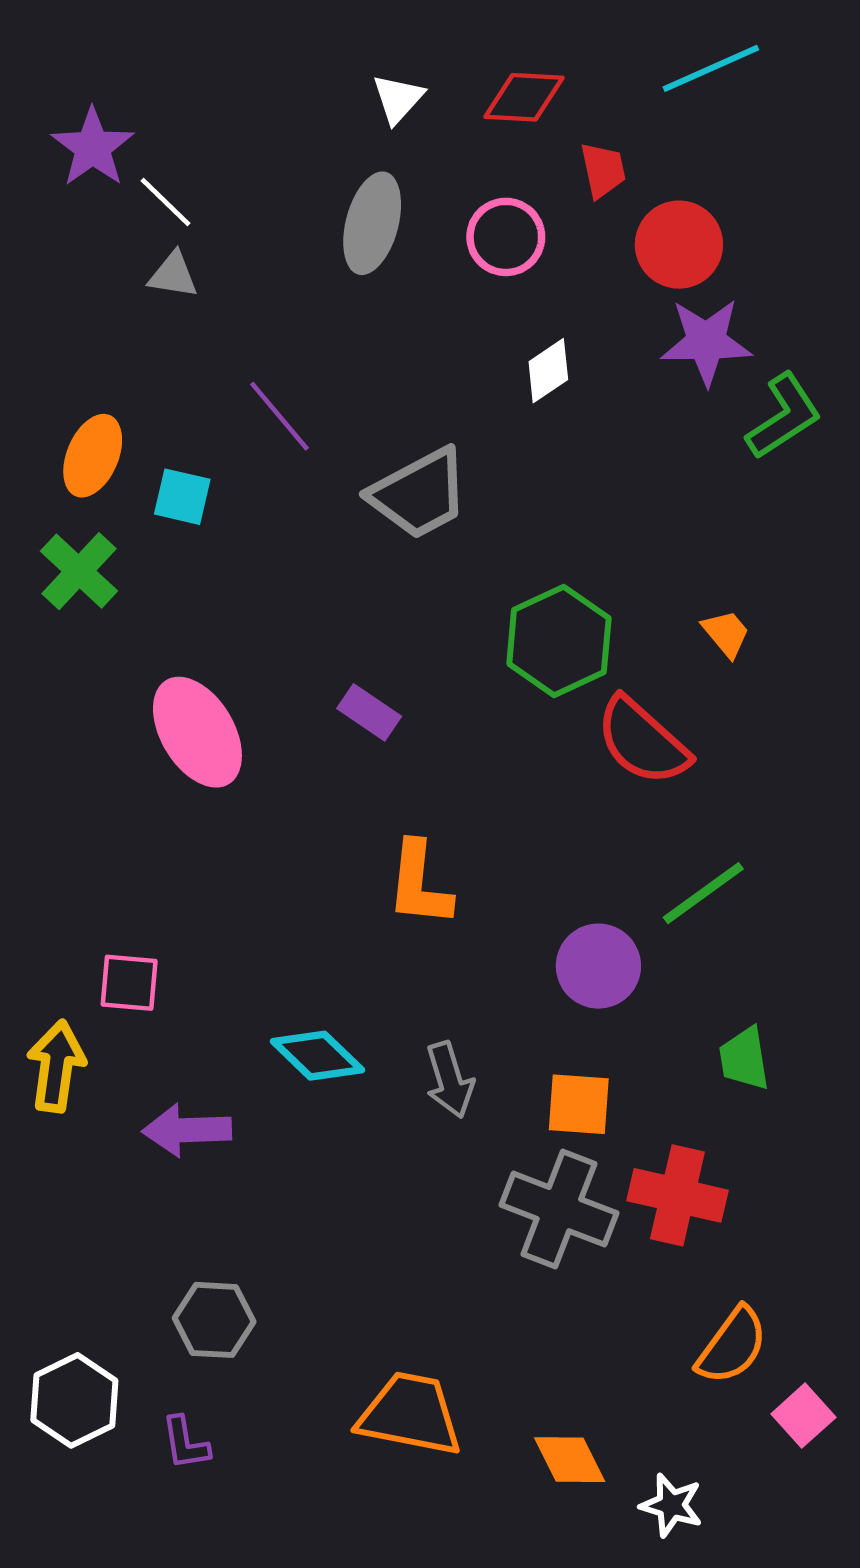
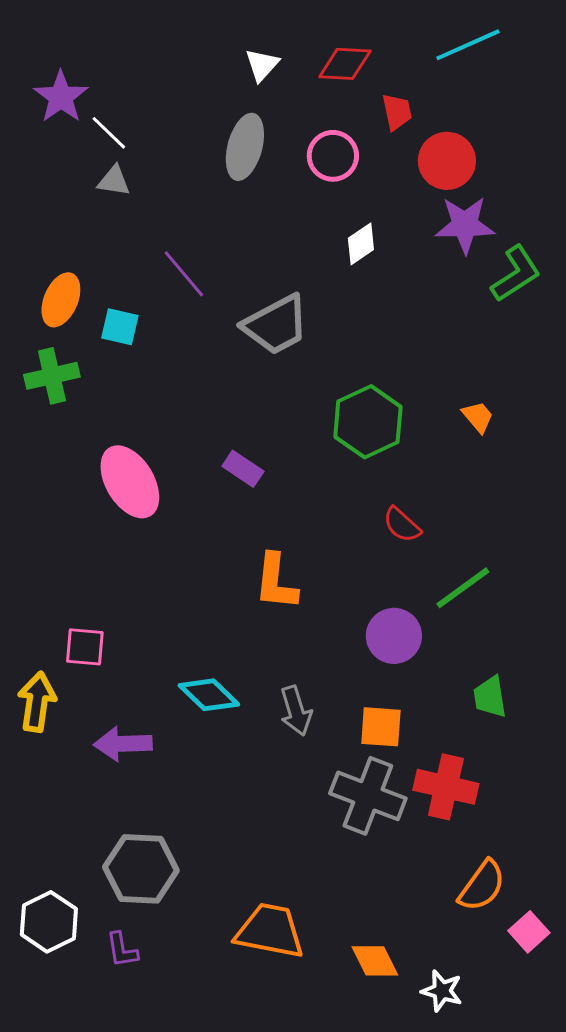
green cross: (79, 571) -> (52, 376), turned 34
red semicircle: (642, 741) -> (402, 525), moved, size x0.6
gray hexagon: (214, 1320) -> (141, 869), size x1.4

